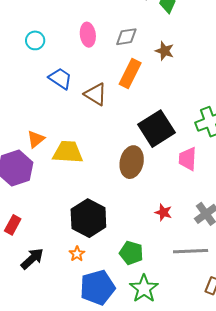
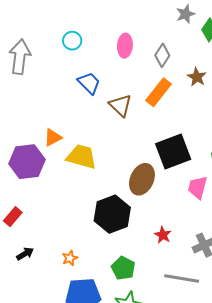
gray diamond: (126, 37) -> (162, 55), turned -60
black hexagon: (88, 218) -> (112, 214), moved
black arrow: (32, 259) -> (25, 254), size x0.7

